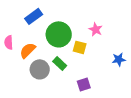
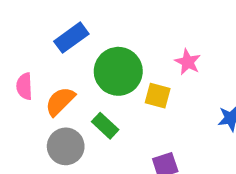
green rectangle: (60, 63) -> (105, 126), moved
gray circle: (40, 69) -> (66, 146), moved

